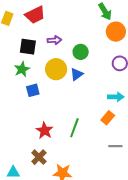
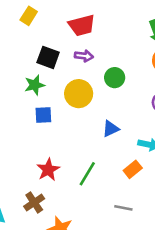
red trapezoid: (35, 15) -> (82, 25), moved
blue triangle: (77, 74) -> (111, 129), moved
gray line: (115, 146) -> (123, 208), moved

